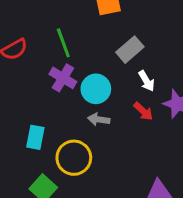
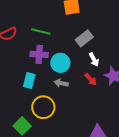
green line: (63, 43) -> (41, 31), turned -60
purple cross: (63, 78) -> (39, 54), turned -30
cyan rectangle: (35, 137) -> (29, 80), moved

